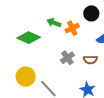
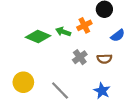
green arrow: (54, 23) -> (63, 32), moved
yellow circle: (26, 77) -> (23, 82), moved

